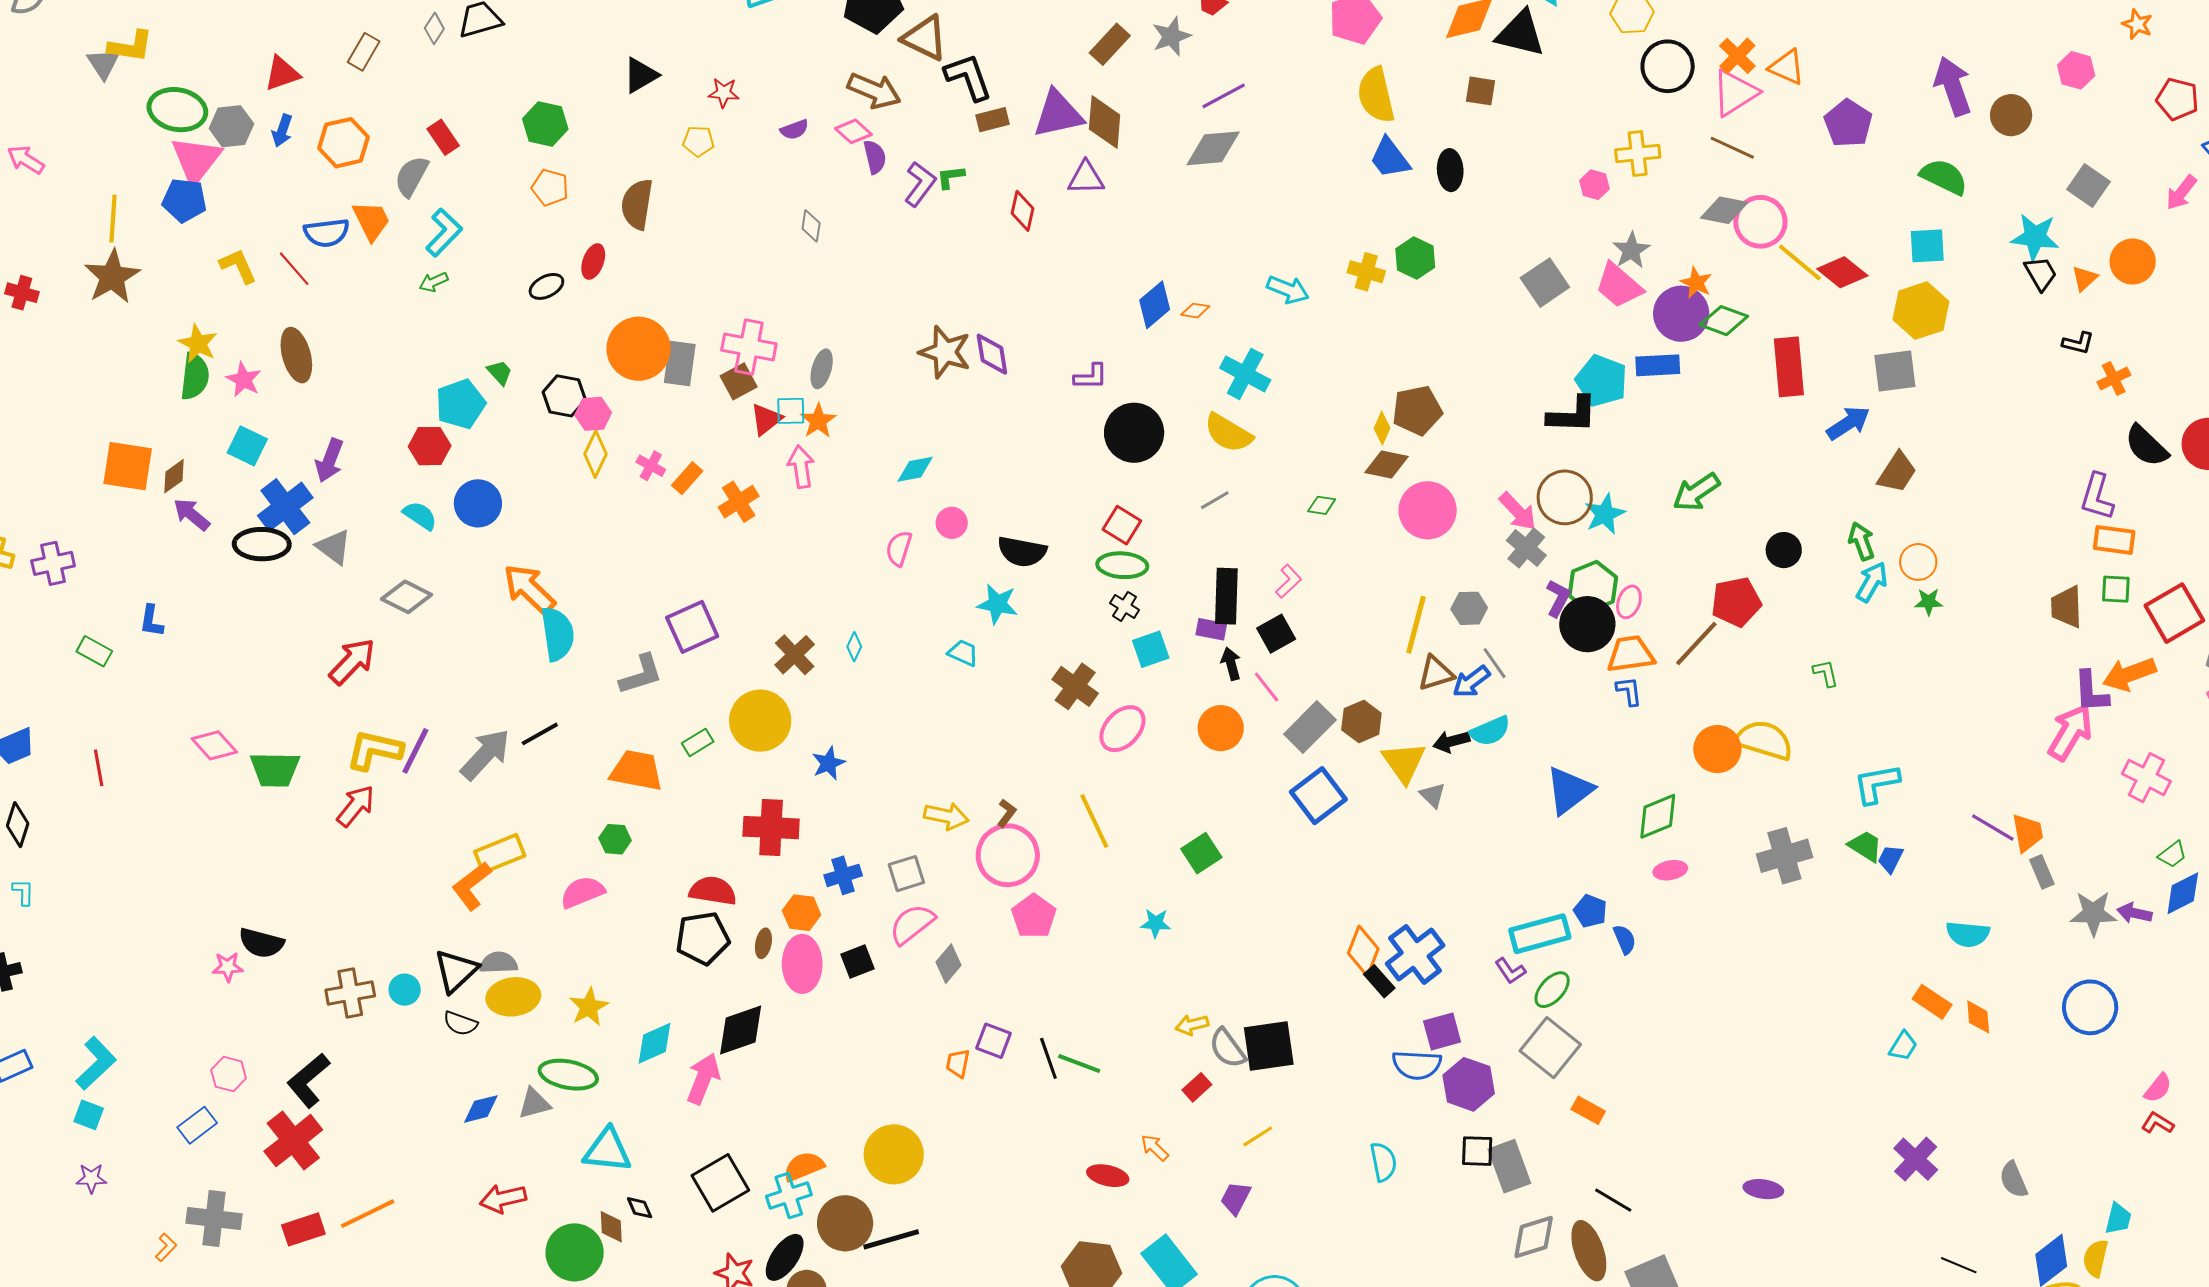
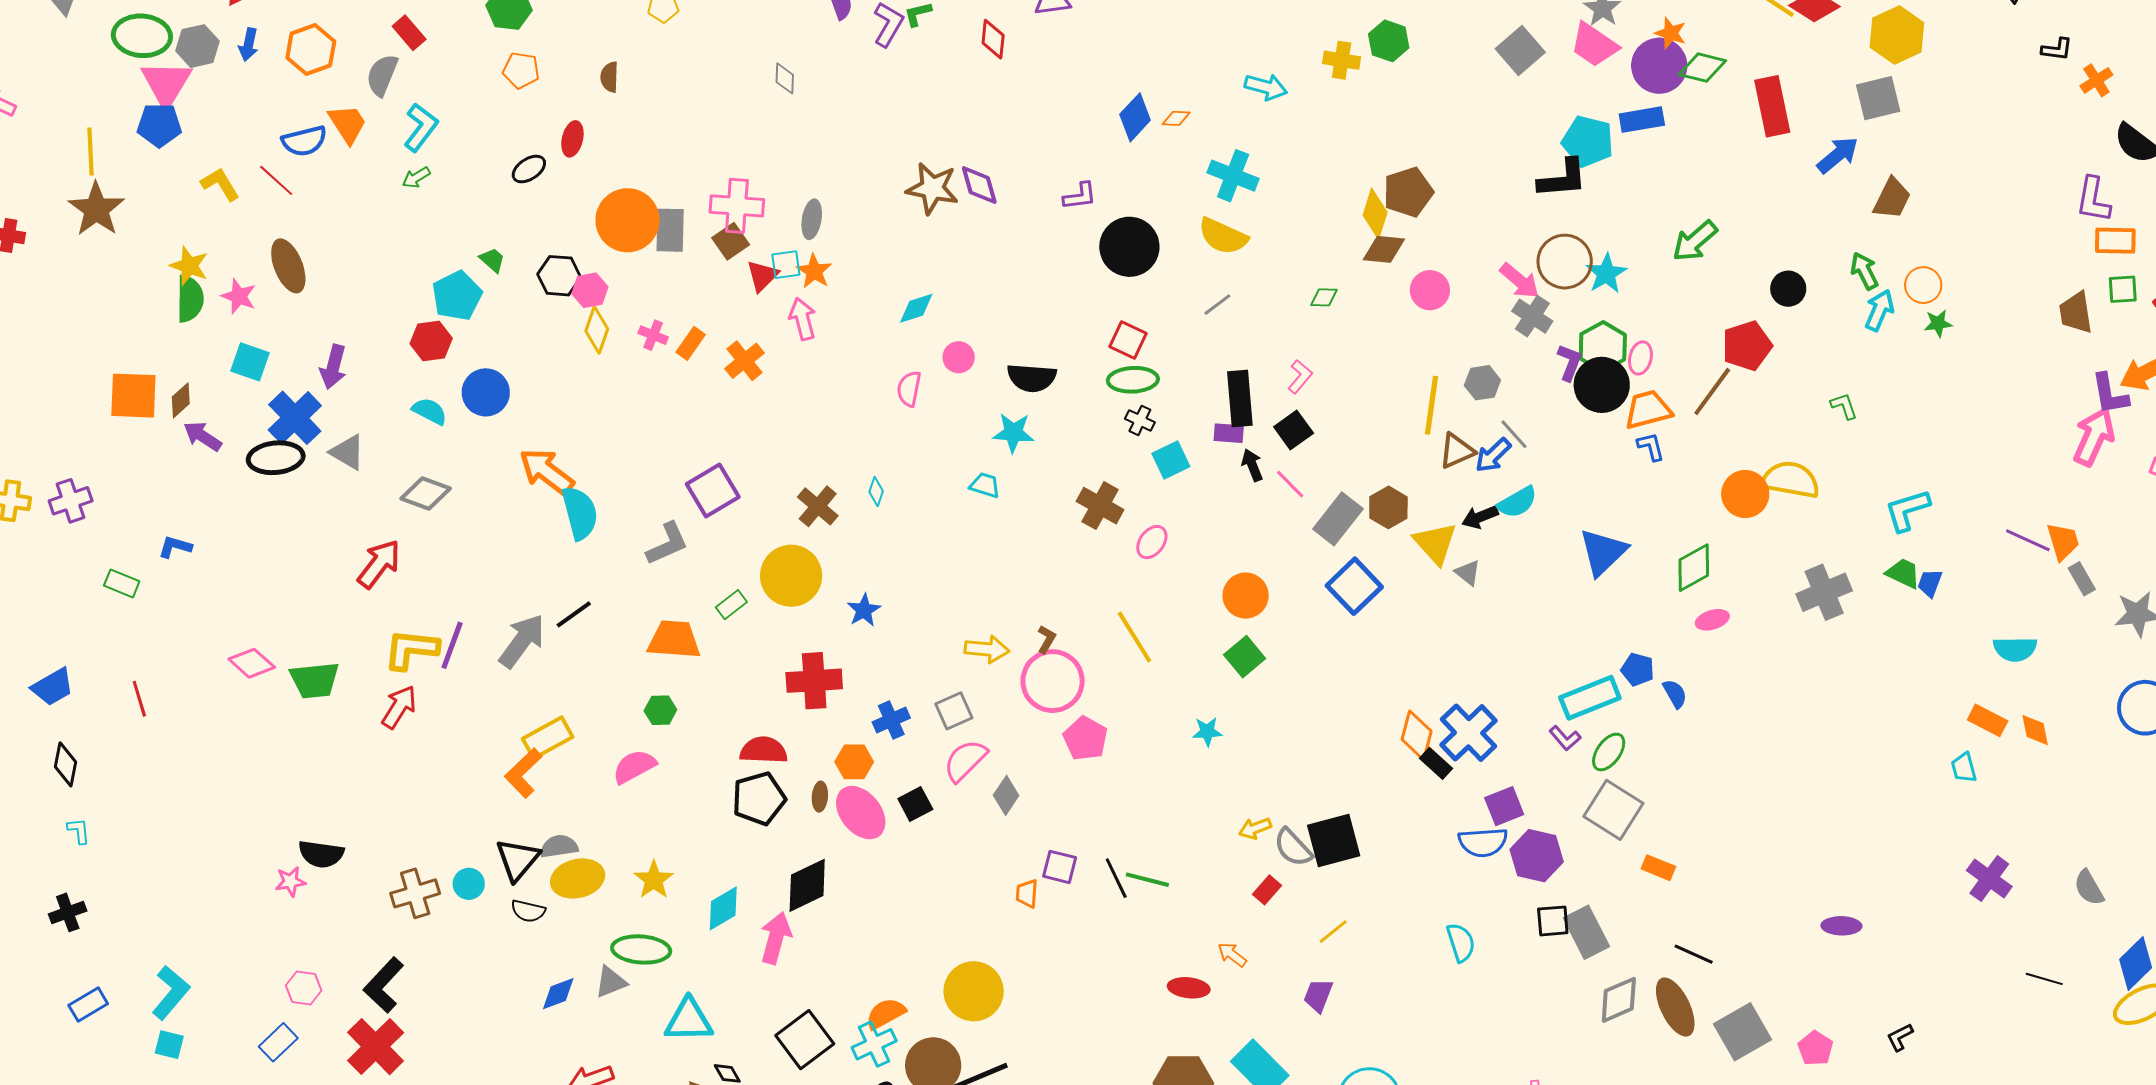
brown semicircle: (637, 204) -> (609, 77), size x0.6
yellow diamond: (1382, 428) -> (1375, 214), size x1.5
pink circle: (1428, 510) -> (1430, 290), size x0.7
blue L-shape: (151, 621) -> (175, 547), turned 104
orange circle: (1221, 728) -> (1246, 596), moved
pink ellipse: (1122, 729) -> (1152, 542), size x0.7
pink ellipse: (802, 964) -> (861, 813), turned -32
cyan trapezoid: (1903, 1046) -> (1964, 768), turned 140

